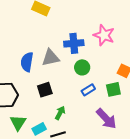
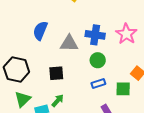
blue semicircle: (27, 62) -> (40, 31), moved
green arrow: (60, 113) -> (58, 101), moved

